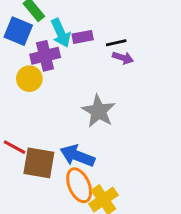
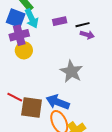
cyan arrow: (61, 33) -> (32, 18), moved
purple cross: (45, 56) -> (19, 35), moved

